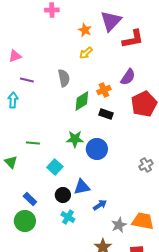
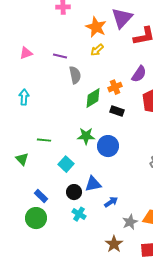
orange star: (85, 30) -> (96, 27), size x1.5
purple line: (27, 80) -> (60, 56), moved

